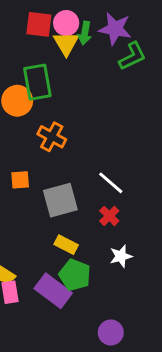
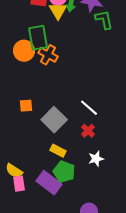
green L-shape: (132, 56) -> (104, 20), turned -75
orange cross: (52, 137) -> (48, 55), moved
gray square: (60, 200) -> (54, 120), turned -30

